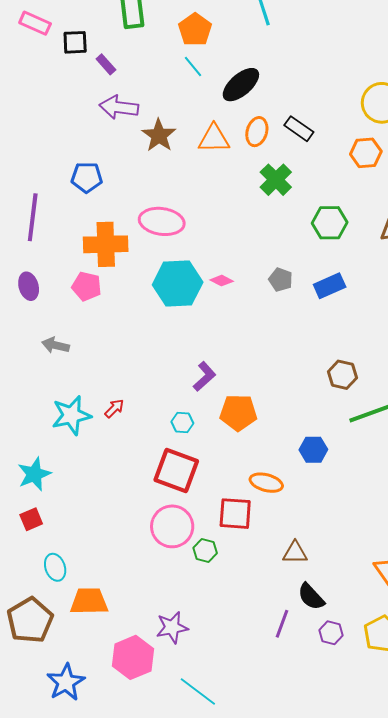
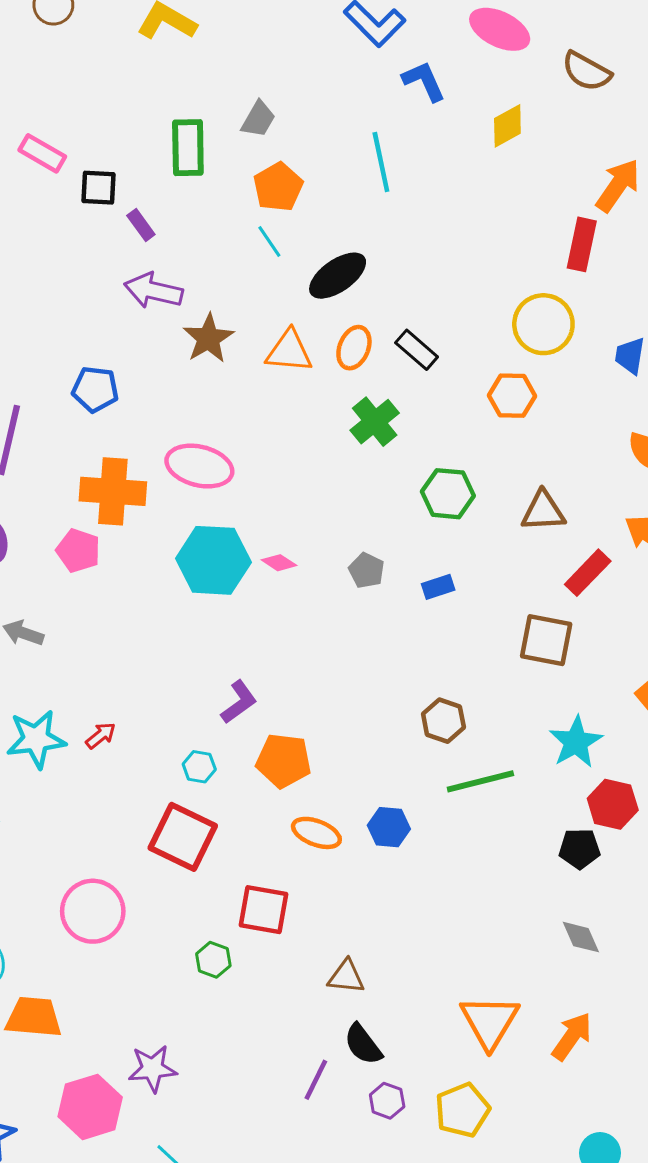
blue rectangle: (330, 286) -> (438, 587), size x0.7
orange ellipse: (266, 483) -> (316, 833), moved
pink circle: (172, 526) -> (93, 911), moved

